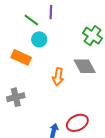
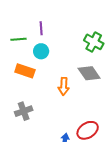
purple line: (51, 12) -> (41, 28), moved
green line: (31, 20) -> (19, 39), moved, turned -35

